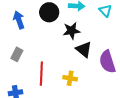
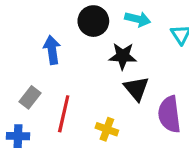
blue arrow: (19, 20) -> (52, 50), moved
gray rectangle: (17, 54) -> (30, 97), moved

